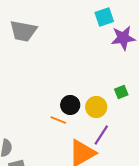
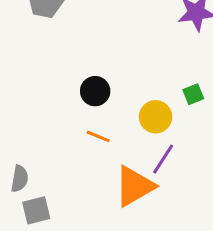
black circle: (70, 105) -> (95, 91), moved

